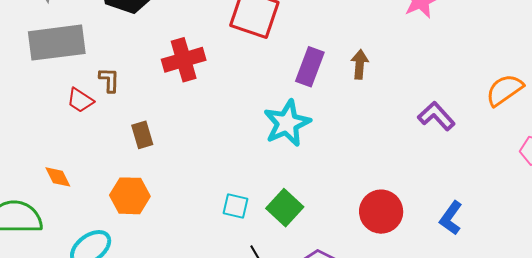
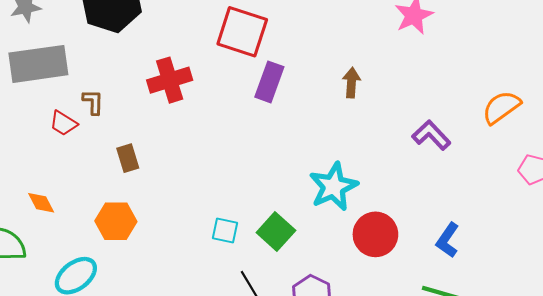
purple rectangle: (310, 67) -> (269, 82), moved
cyan star: (287, 123) -> (333, 187), moved

